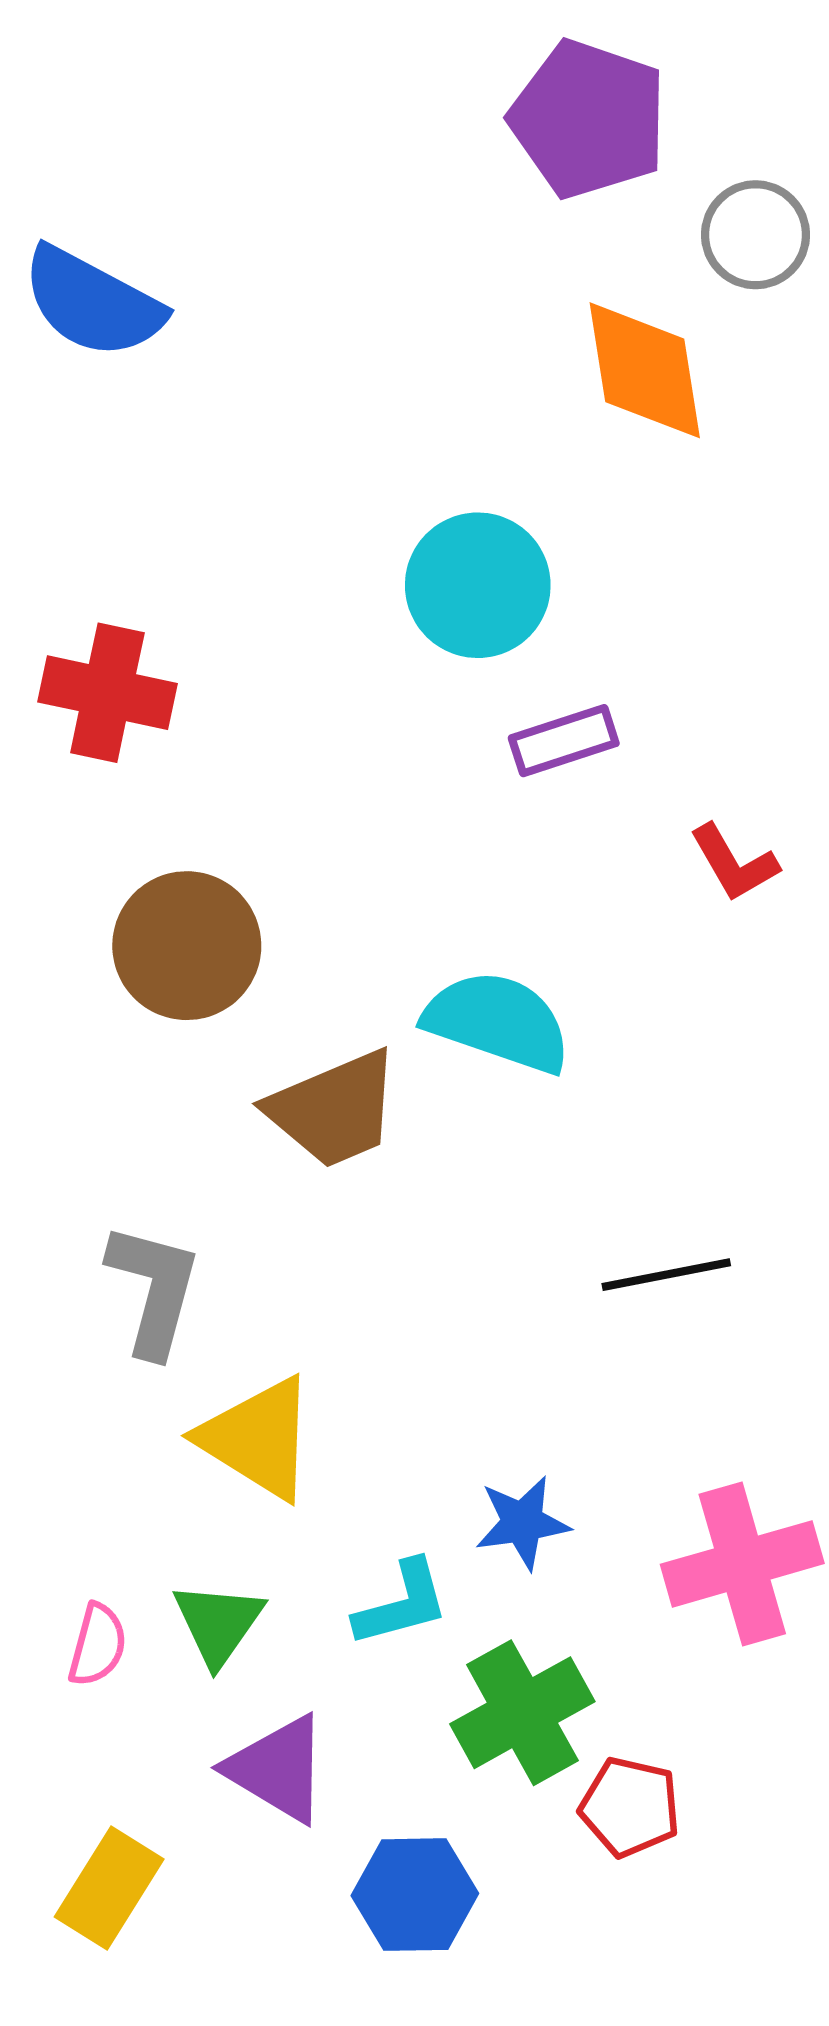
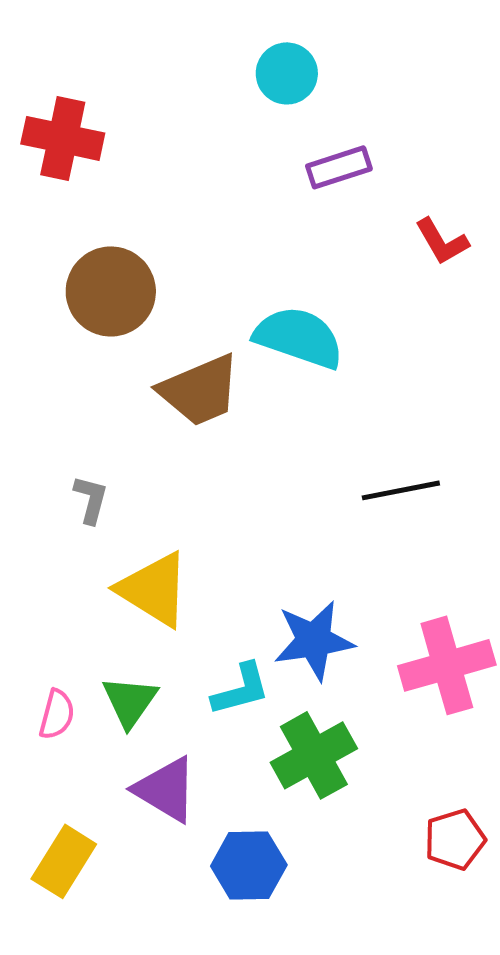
cyan circle: (478, 585) -> (287, 73), size x0.7
gray L-shape: (154, 1289) -> (91, 499), size x0.6
blue star: (522, 1523) -> (314, 640), size x1.4
red pentagon: (630, 1807) -> (455, 839), moved, turned -30

